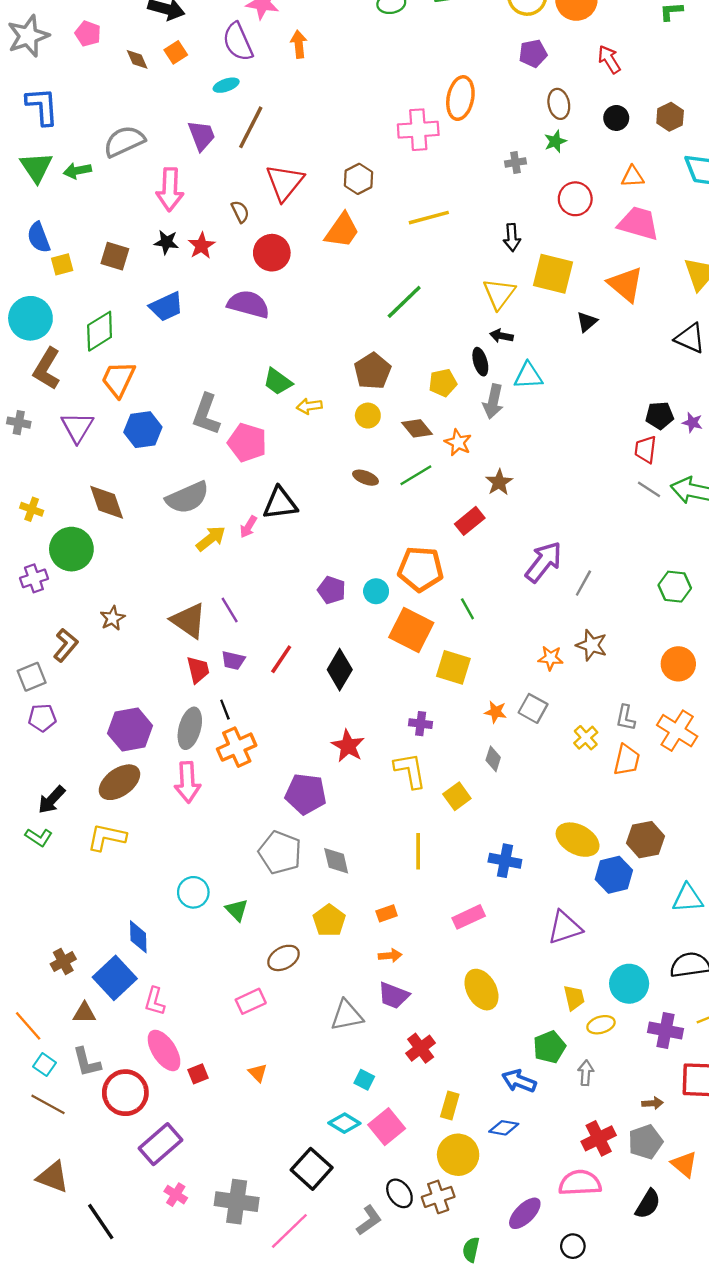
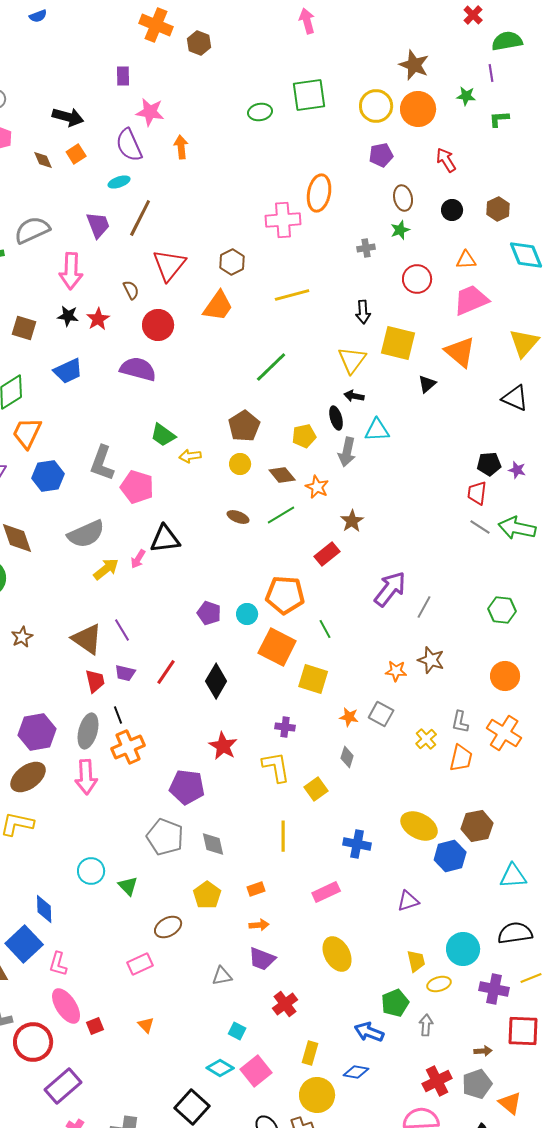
pink trapezoid: (638, 223) -> (471, 300), turned -39
purple triangle: (565, 927) -> (408, 901), size x0.7
gray triangle: (347, 1015) -> (222, 976), size x0.7

